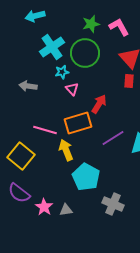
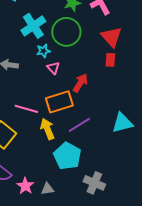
purple line: (113, 138) -> (79, 125), moved

